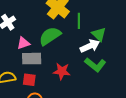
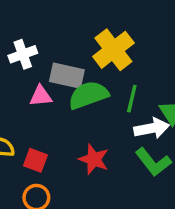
green line: (79, 21) -> (132, 99), moved
gray rectangle: (32, 59) -> (67, 76), moved

